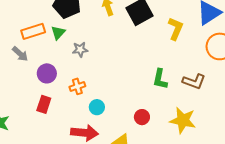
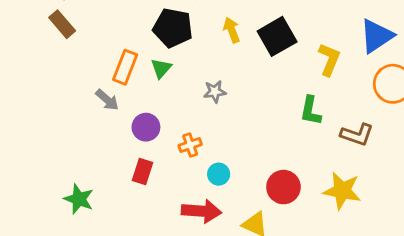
orange rectangle: (33, 31) -> (125, 67), turned -50
gray star: (80, 50) -> (215, 92), moved
green L-shape: (160, 79) -> (311, 111), moved
red circle: (142, 117) -> (283, 187), size x1.5

